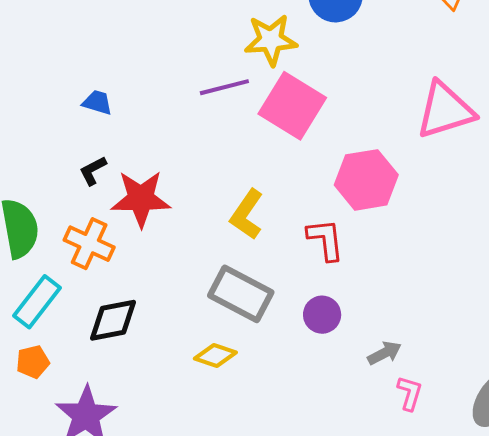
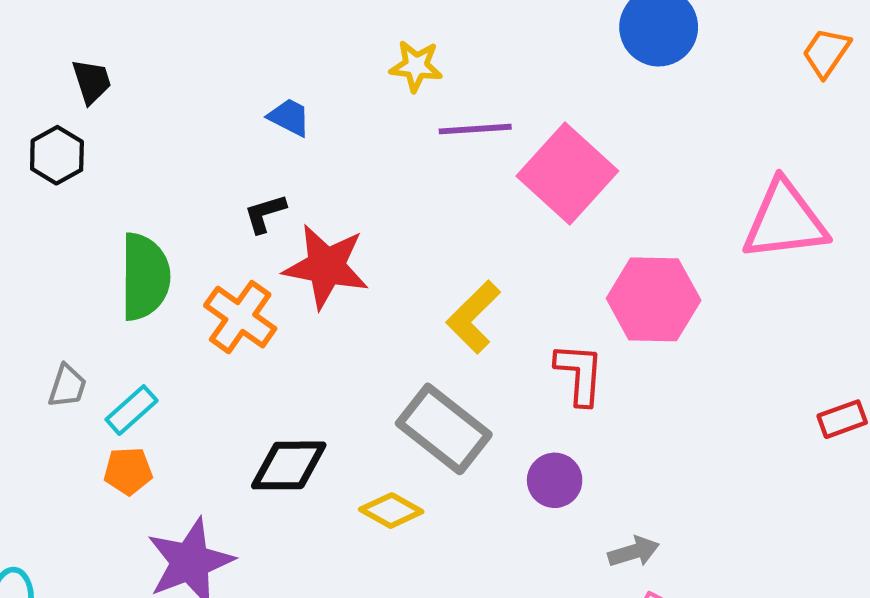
yellow star: (271, 40) -> (416, 66), moved, size x0.7
cyan rectangle: (37, 302) -> (132, 410), moved, size x0.7
black diamond: (113, 320) -> (289, 465), moved

